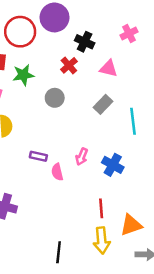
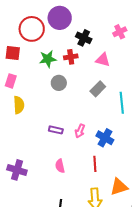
red cross: (69, 65) -> (71, 57), turned 32
green star: (23, 75) -> (48, 59), moved
purple rectangle: (38, 156) -> (56, 130), moved
pink semicircle: (57, 172) -> (60, 166), moved
red line: (101, 208) -> (95, 164), moved

